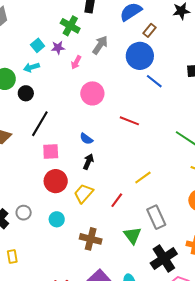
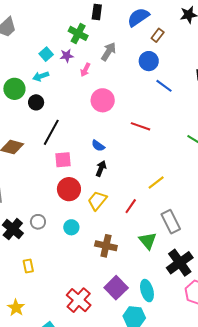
blue circle: (140, 56) -> (149, 61), size x0.7

